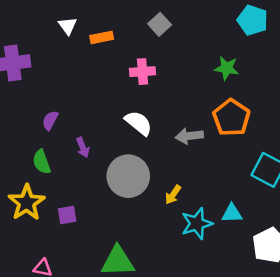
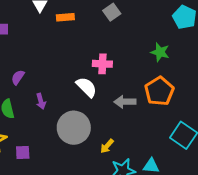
pink cross: (142, 72) -> (102, 64), moved

